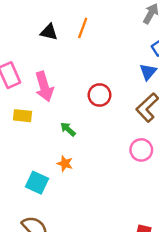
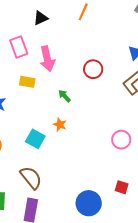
black triangle: (49, 32) -> (41, 18), moved, turned -42
pink circle: (141, 150) -> (121, 140), moved

